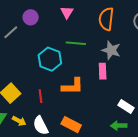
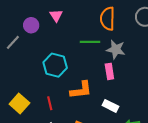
pink triangle: (67, 12) -> (56, 16), moved
green line: (76, 43) -> (90, 42), moved
white rectangle: (126, 106) -> (110, 106), moved

